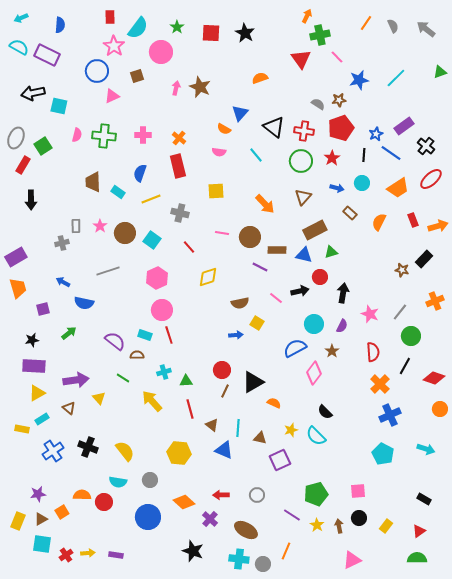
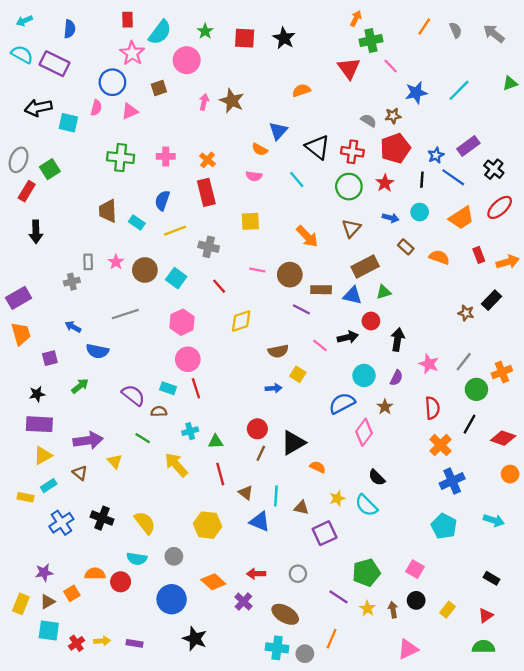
pink semicircle: (77, 135) -> (96, 108), moved
orange semicircle: (379, 222) -> (439, 257), turned 84
orange cross: (435, 301) -> (502, 372), moved
pink square: (358, 491) -> (415, 569), turned 35
black star: (193, 551) -> (195, 639), moved

